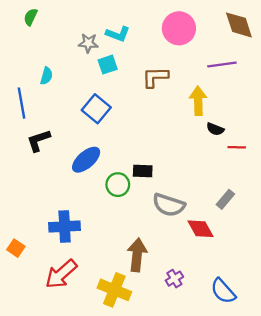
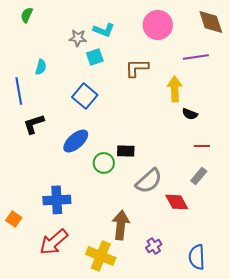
red line: (237, 147) -> (202, 146), moved
gray semicircle: (169, 205) -> (149, 181), turned -60
blue semicircle: (223, 291) -> (197, 257), turned 40

